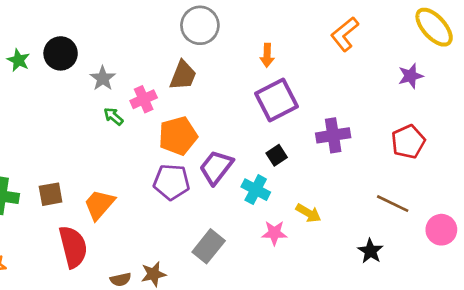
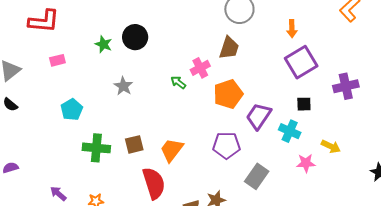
gray star: (103, 78) -> (123, 86), moved
black square: (277, 155) -> (304, 104), turned 35
purple pentagon: (172, 182) -> (226, 145), moved

